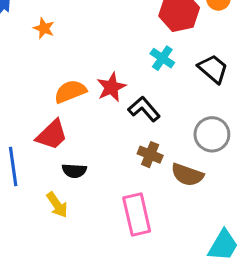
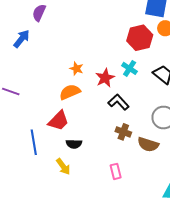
orange star: (44, 28) -> (76, 69), moved
red star: (111, 87) -> (105, 78), moved
pink rectangle: (137, 214) -> (116, 171), size x0.6

